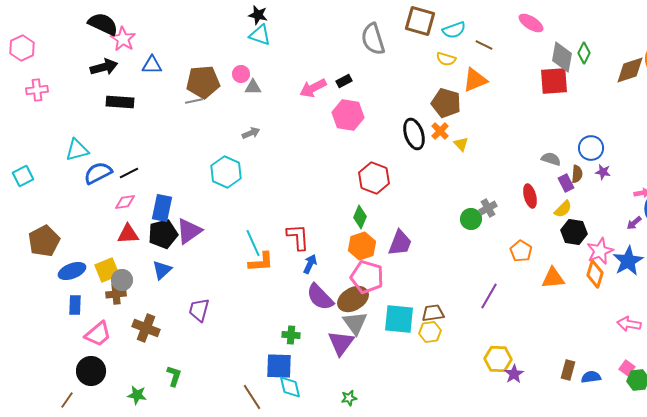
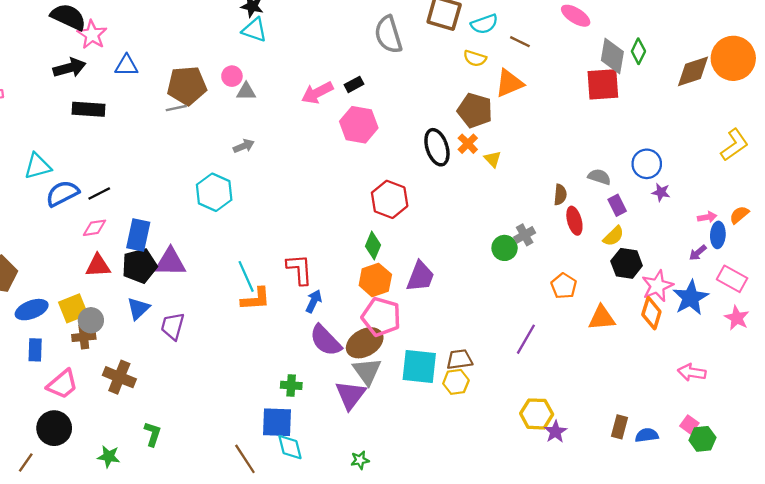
brown semicircle: (577, 174) -> (560, 195), moved
purple triangle: (189, 231) -> (170, 262), turned 36
purple trapezoid: (199, 310) -> (173, 326), moved

